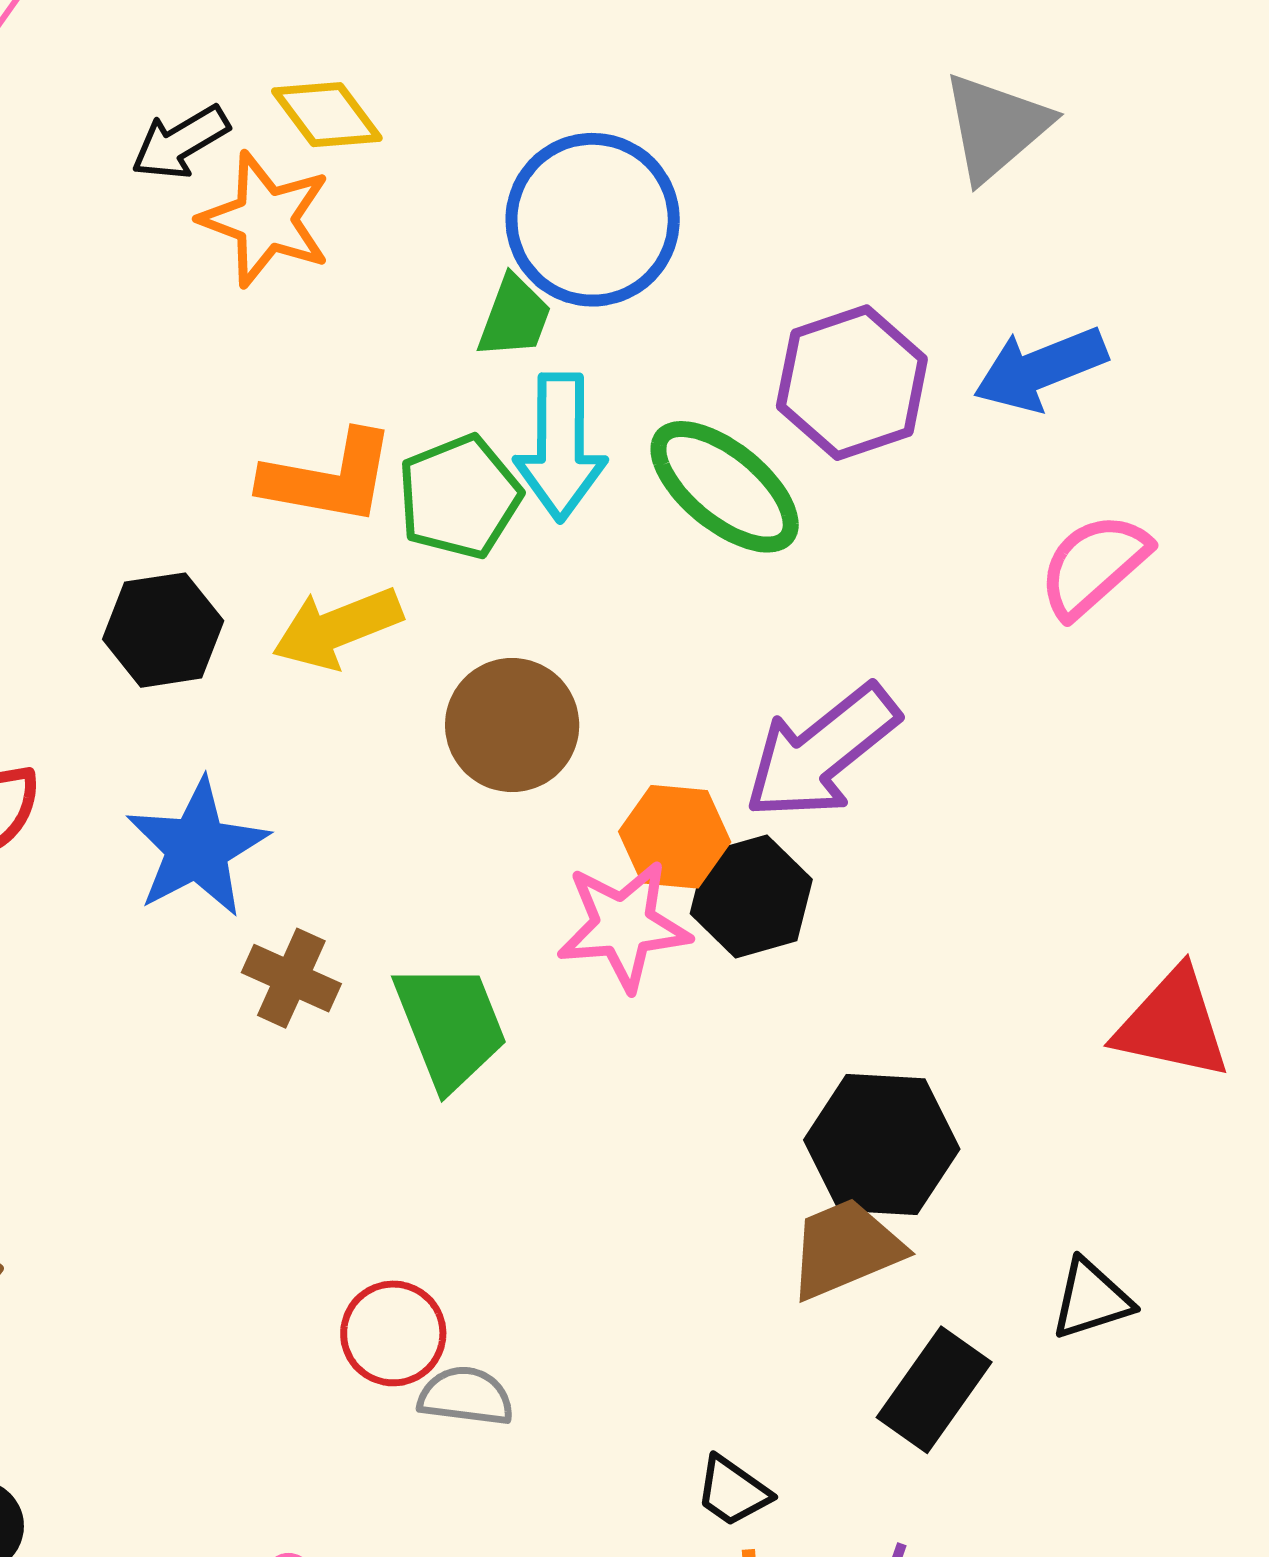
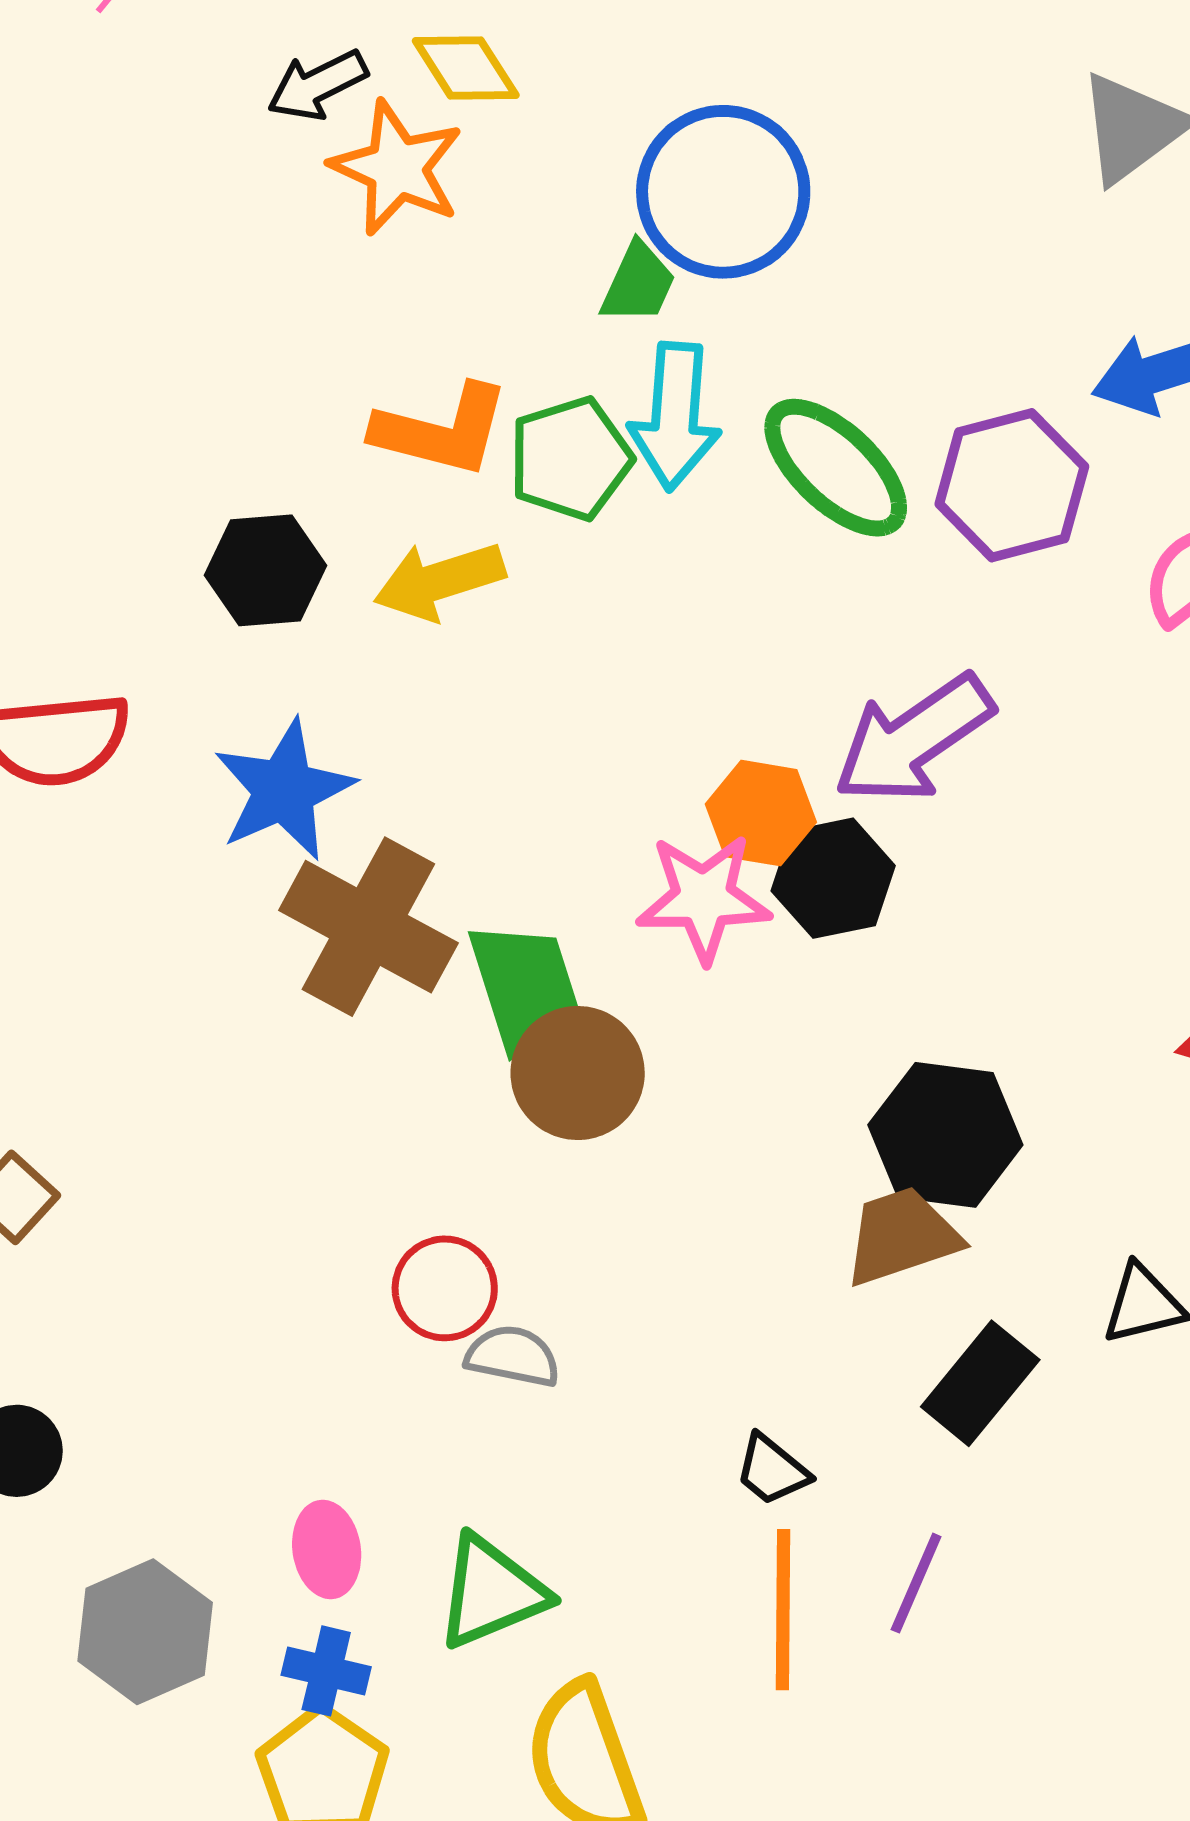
purple hexagon: (852, 383) -> (1012, 485), moved
brown circle: (512, 725) -> (578, 1073), moved
brown cross: (291, 978) -> (368, 927), size x1.8

